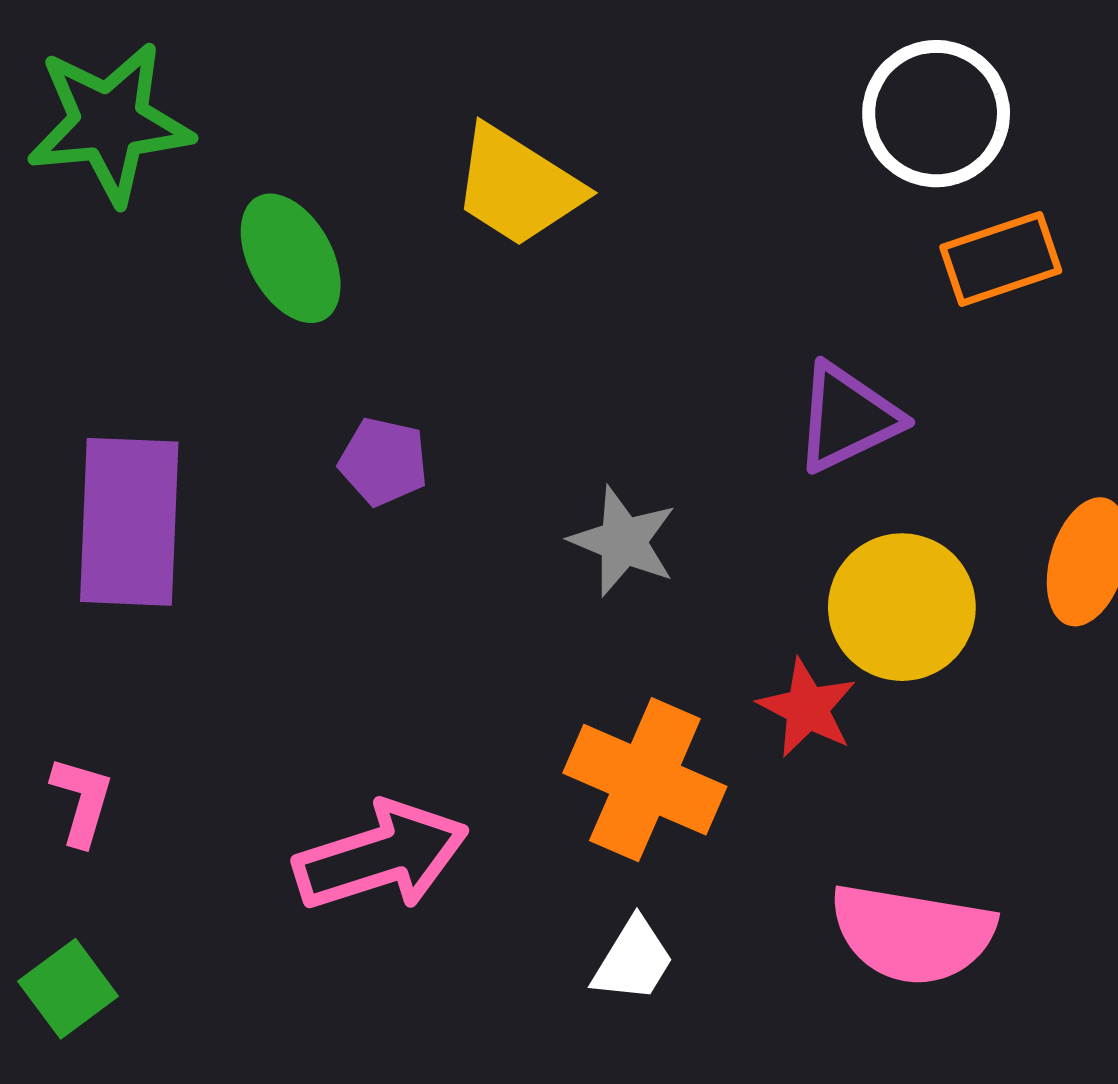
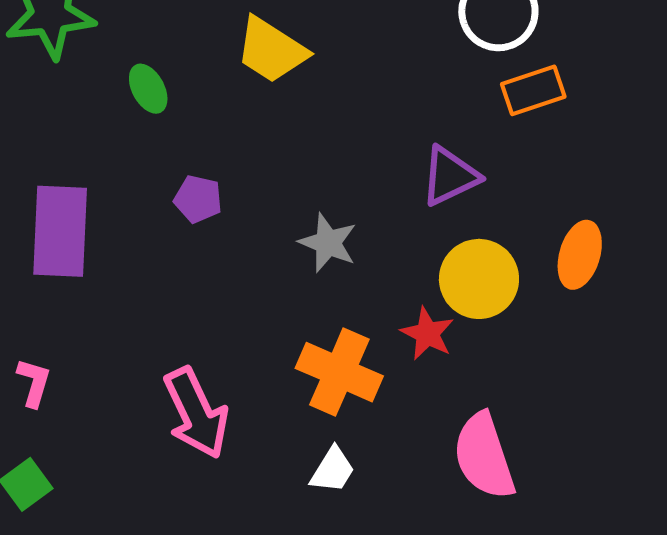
green ellipse: (291, 258) -> (148, 89), size x0.7
pink arrow: (381, 856) -> (196, 413), turned 82
pink semicircle: (912, 934) -> (484, 456), turned 62

